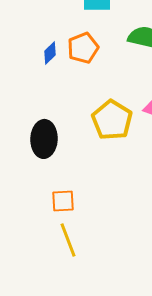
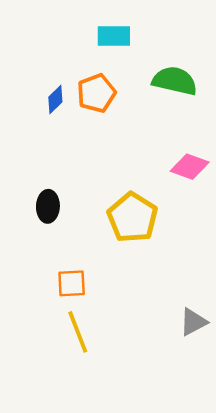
yellow pentagon: (112, 120) -> (132, 218), moved
black ellipse: (44, 139) -> (48, 206), size x0.7

